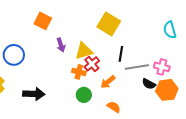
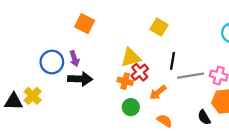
yellow square: (109, 24) -> (159, 27), size x0.7
purple arrow: (61, 45) -> (74, 59), moved
black semicircle: (149, 84) -> (204, 117), moved, turned 32
black arrow: (34, 94) -> (80, 79), moved

